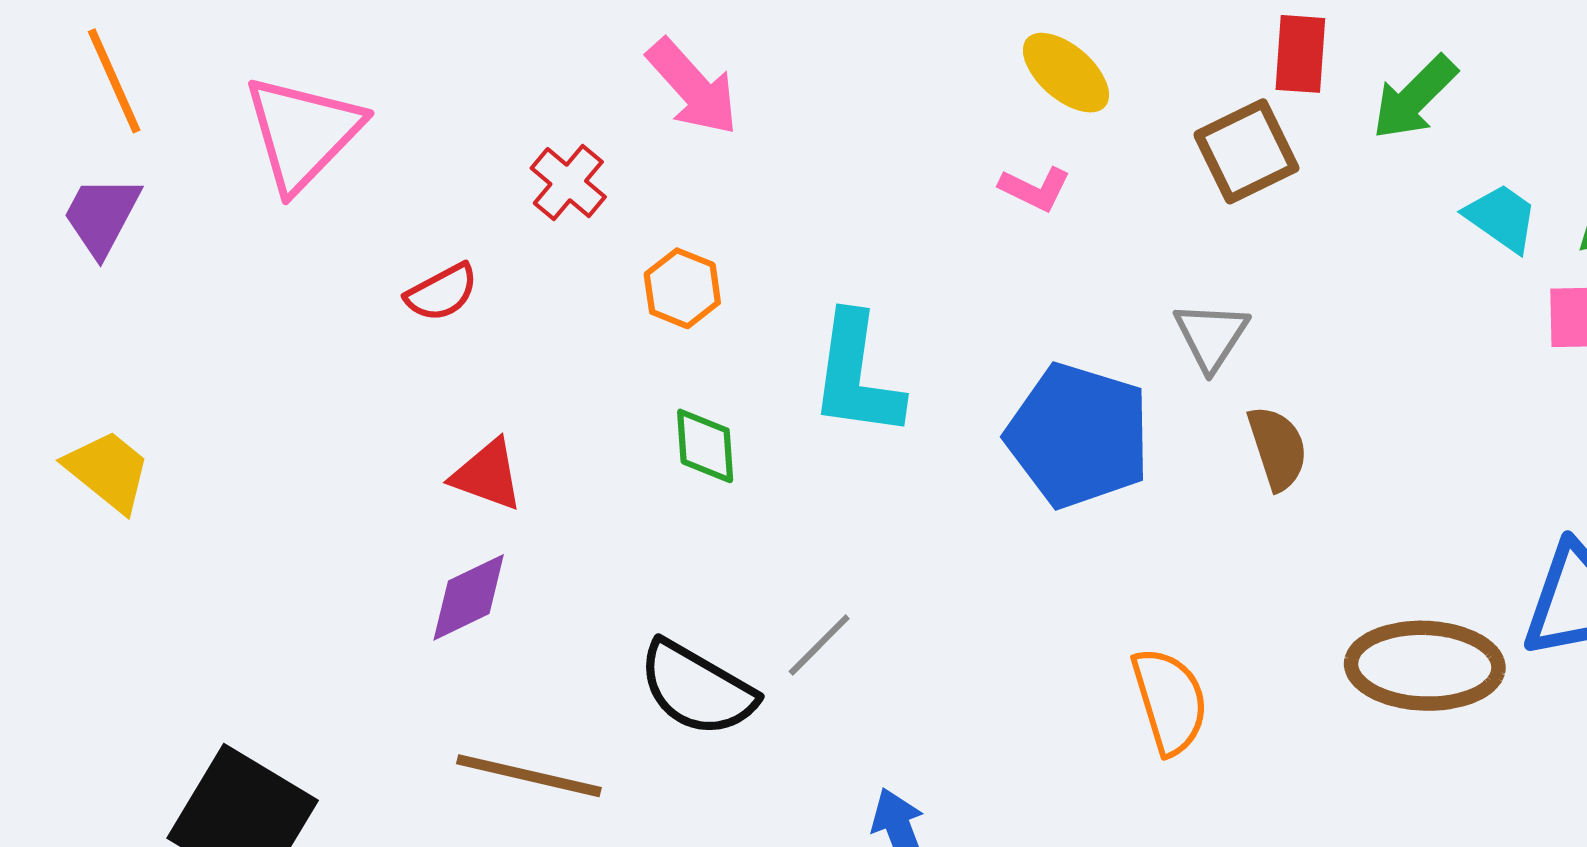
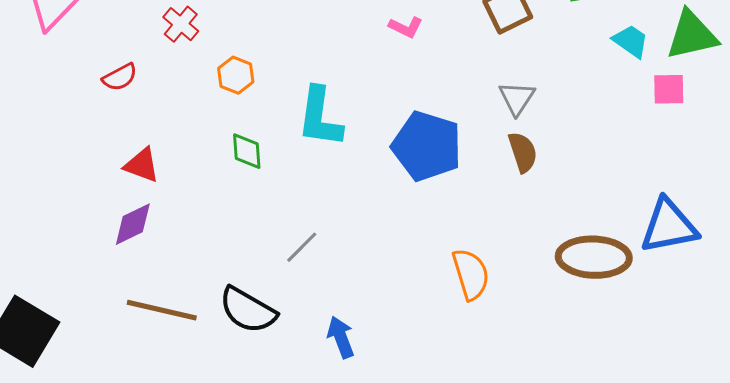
gray triangle: (1211, 336) -> (517, 98), moved
black semicircle: (697, 689) -> (248, 310), moved

